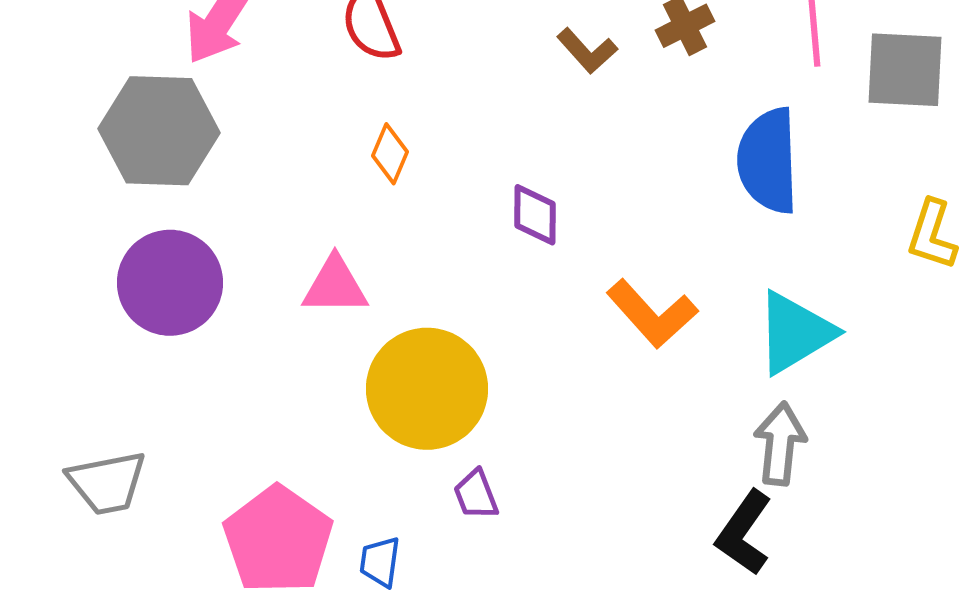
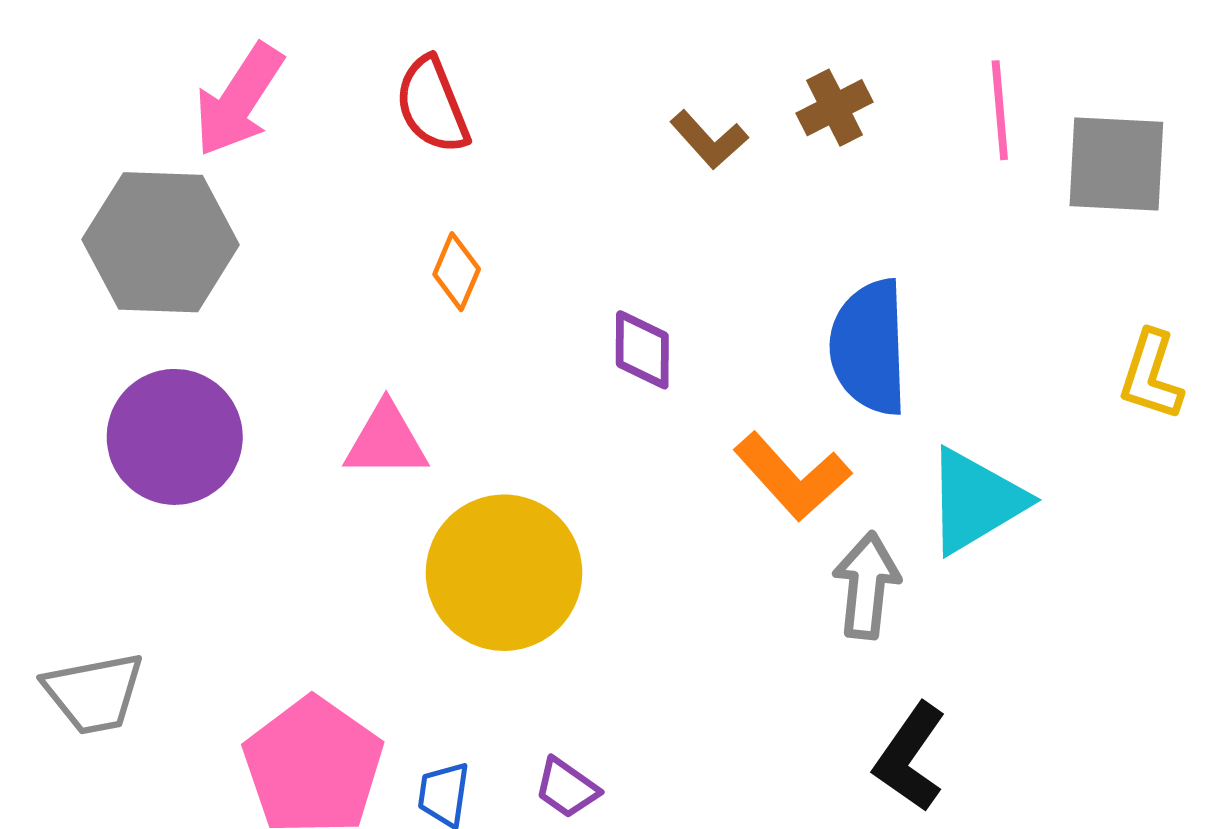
blue semicircle: (768, 161) -> (869, 347), moved
gray arrow: (780, 444) -> (867, 586), moved
purple trapezoid: (476, 495) -> (567, 788), moved, turned -34

